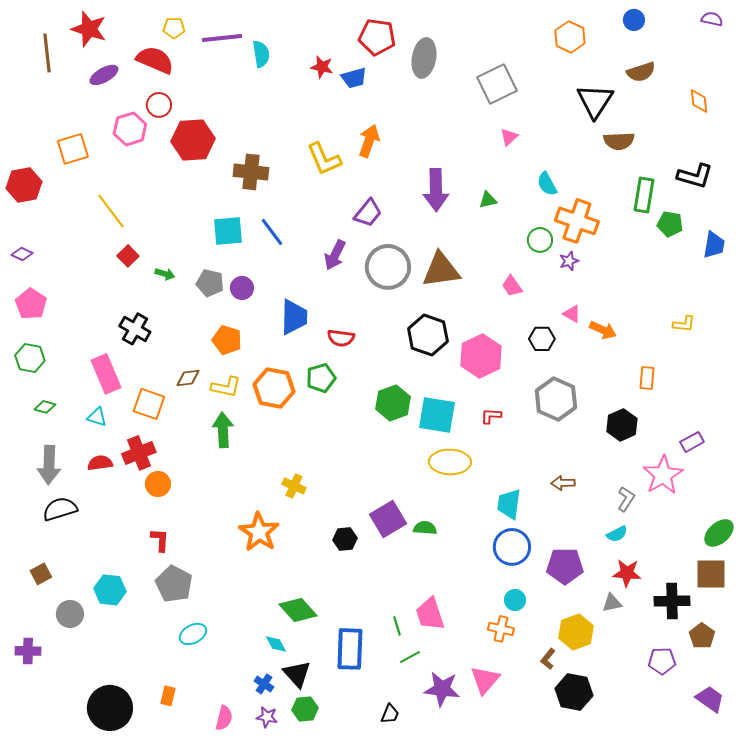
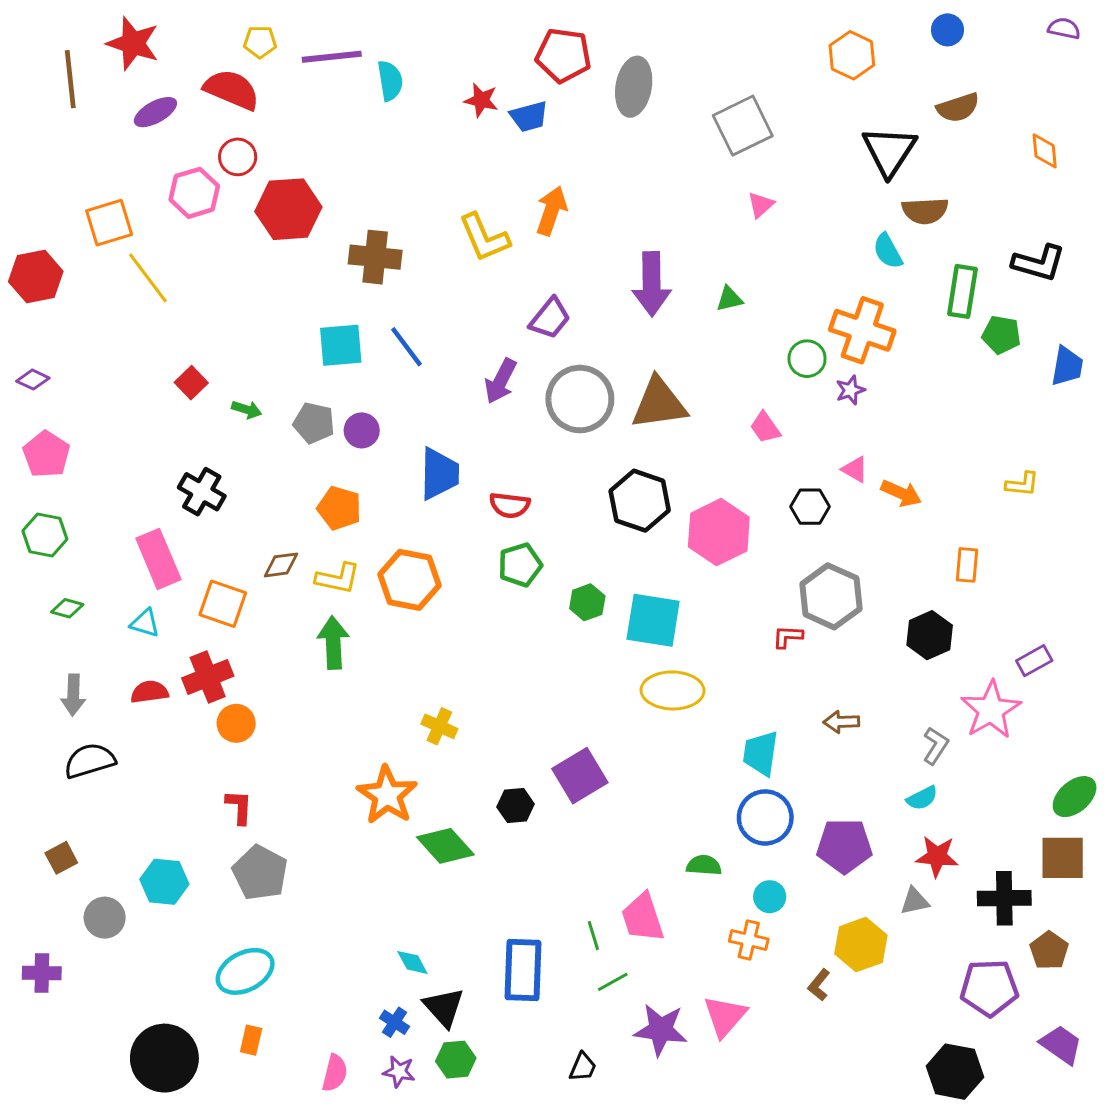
cyan semicircle: (547, 184) -> (888, 251), moved
yellow line: (111, 211) -> (148, 278), moved
green pentagon: (321, 378) -> (520, 565), moved
green hexagon: (393, 403) -> (587, 602), size x0.7
red L-shape: (491, 416) -> (788, 637), moved
gray arrow: (49, 465) -> (73, 695), size x0.7
green semicircle: (425, 528) -> (704, 865), moved
green diamond: (298, 610) -> (445, 846), moved
cyan ellipse: (193, 634) -> (245, 971), moved, size x1.4
purple pentagon: (662, 661) -> (989, 988), size x1.4
black hexagon: (574, 692) -> (955, 1072), moved

